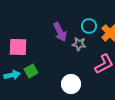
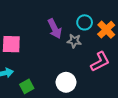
green square: (31, 71) -> (27, 86), moved

